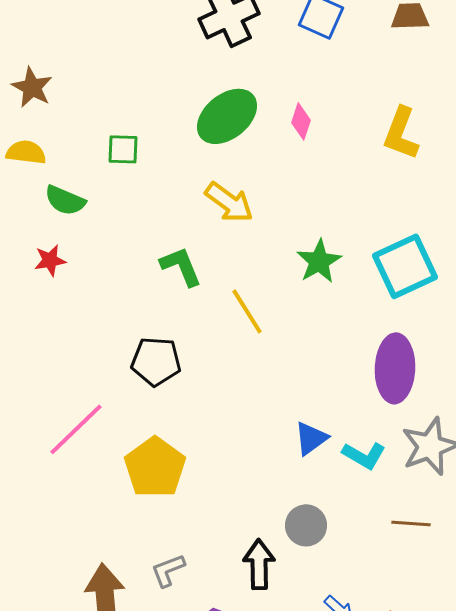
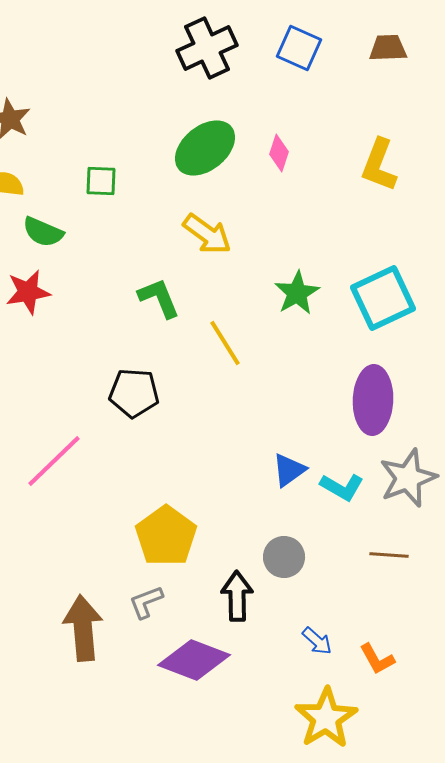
red star: (50, 260) -> (28, 292), size x1.4
yellow pentagon: (155, 467) -> (166, 536), moved

